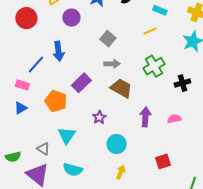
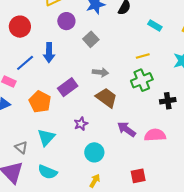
red circle: (26, 18) -> (20, 27), moved
yellow line: (150, 31) -> (143, 56), moved
gray square: (108, 39) -> (91, 39), moved
purple arrow: (145, 117) -> (127, 129), turned -66
pink semicircle: (174, 119) -> (155, 135), size x1.5

